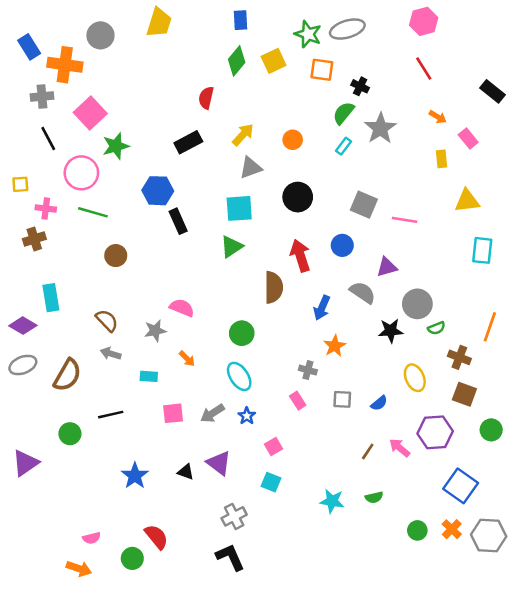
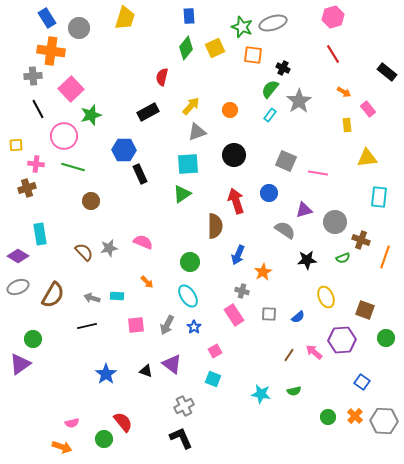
blue rectangle: (29, 47) -> (47, 18), moved
gray circle: (417, 304) -> (335, 222), moved
blue arrow: (322, 308) -> (238, 255), moved
gray star: (155, 331) -> (109, 248), moved
gray arrow: (111, 354) -> (92, 298), moved
brown cross: (459, 357) -> (361, 240), moved
pink rectangle: (298, 401) -> (234, 315), size x1.5
gray arrow: (212, 413) -> (167, 325), turned -30
green circle: (70, 434) -> (33, 339), moved
blue square: (461, 486) -> (362, 382), size x0.6

